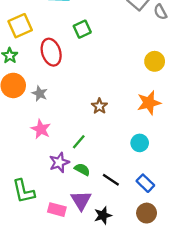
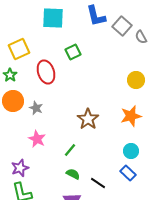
brown star: (99, 106) -> (88, 119), size x1.5
cyan circle: (140, 143) -> (131, 151), moved
purple star: (59, 162) -> (20, 168), moved
blue rectangle: (145, 183) -> (128, 173), moved

